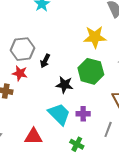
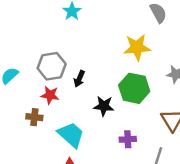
cyan trapezoid: (59, 114) -> (71, 135), moved

